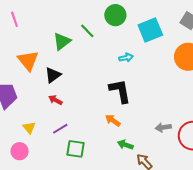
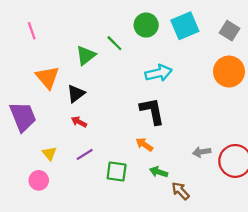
cyan square: (150, 30) -> (185, 26), moved
cyan arrow: (126, 58) -> (159, 73), size x1.6
green square: (75, 149) -> (117, 172), moved

